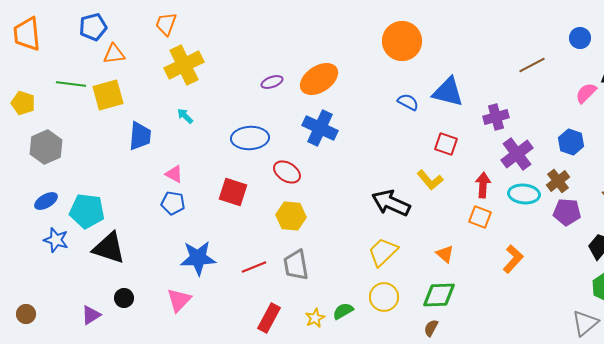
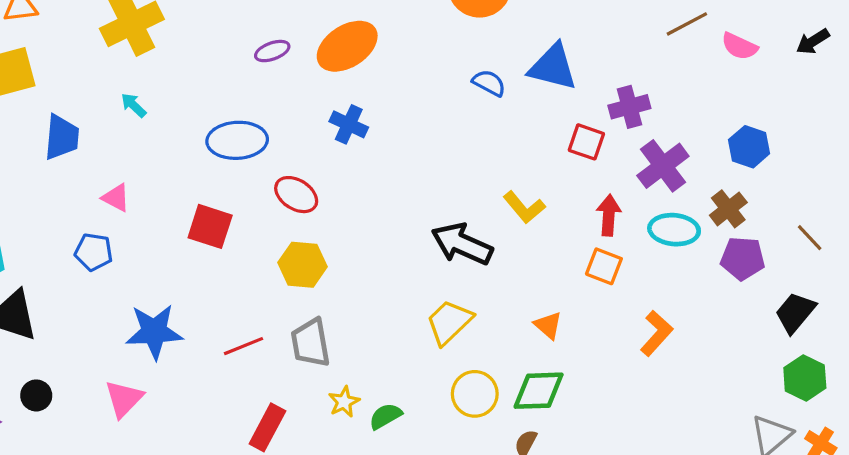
pink semicircle: (586, 93) -> (739, 46), moved, turned -110
blue cross: (320, 128) -> (349, 124), size x0.7
red square: (446, 144) -> (586, 142), moved
blue pentagon: (173, 203) -> (94, 252), moved
yellow circle: (384, 297) -> (475, 394), moved
yellow star: (315, 318) -> (344, 402), moved

